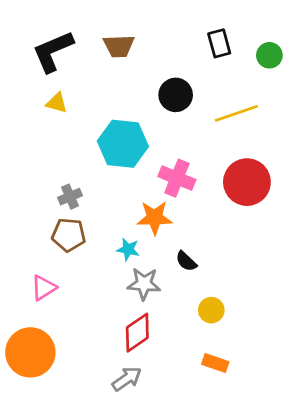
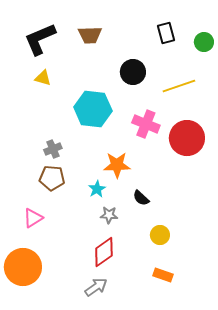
pink cross: (177, 178) -> (146, 124), moved
cyan star: (128, 249) -> (97, 189), turned 30
gray star: (144, 284) -> (109, 215), size x0.7

